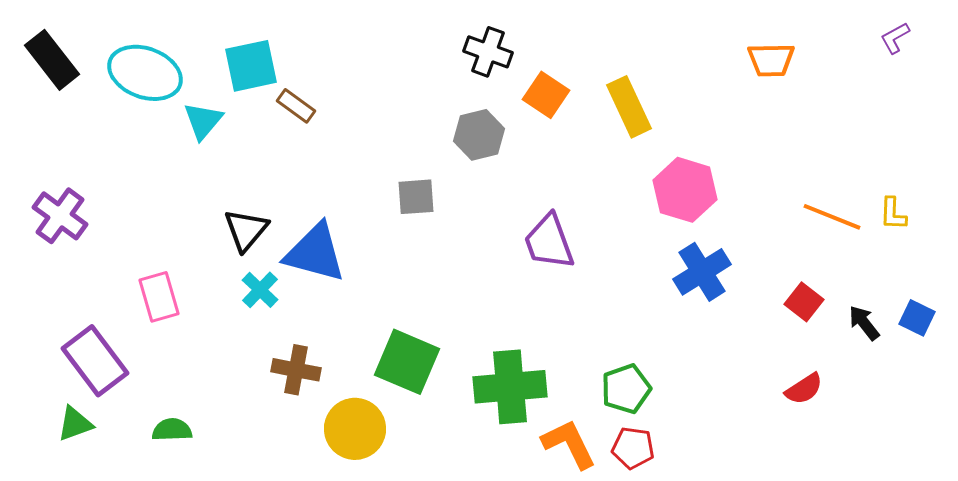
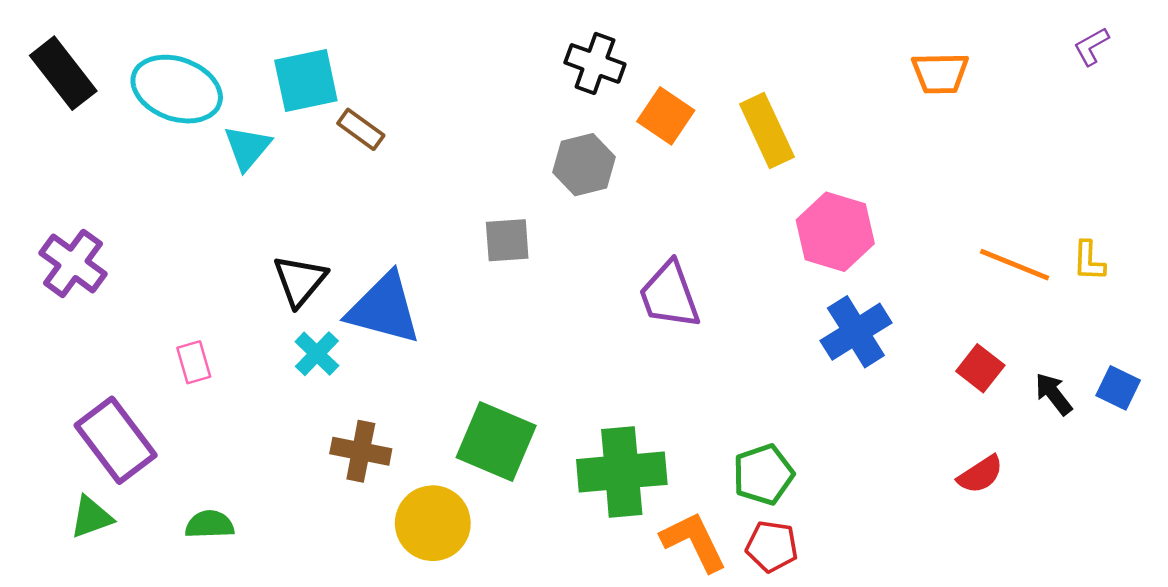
pink rectangle: (159, 297) -> (194, 362), size x0.7

